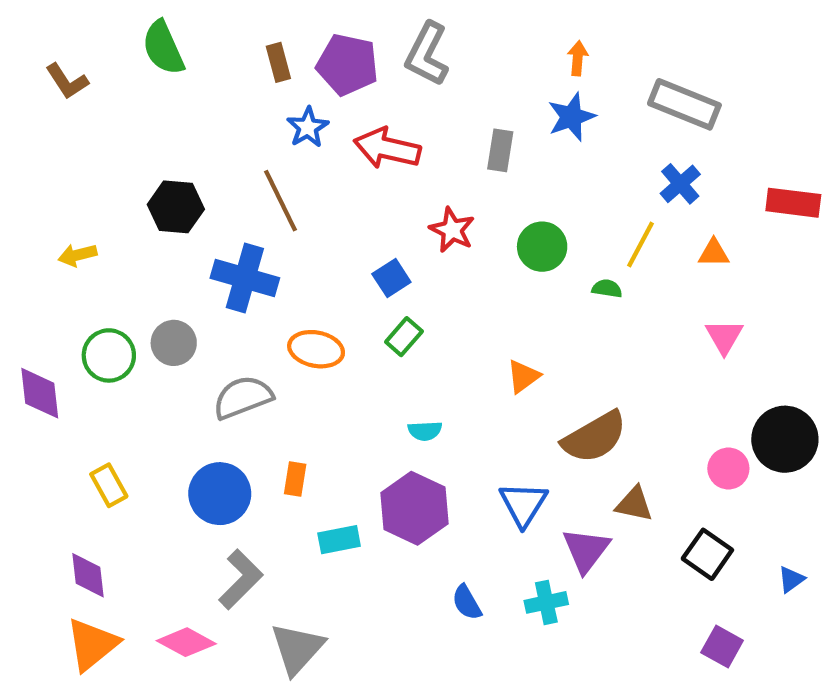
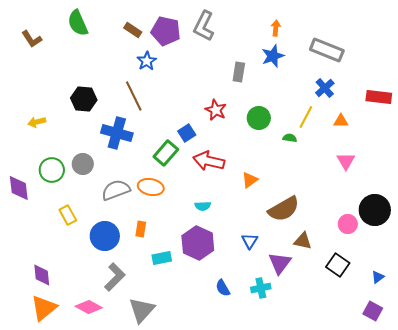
brown rectangle: (278, 62) -> (133, 30), turned -42
red arrow: (387, 148) -> (209, 161), moved
green rectangle: (404, 337) -> (166, 153), moved, size x1.4
orange ellipse: (316, 349) -> (151, 187), moved
yellow rectangle: (109, 485) -> (68, 215), moved
blue triangle: (523, 504) -> (250, 241), size x0.7
purple square: (722, 646) -> (373, 311), moved

